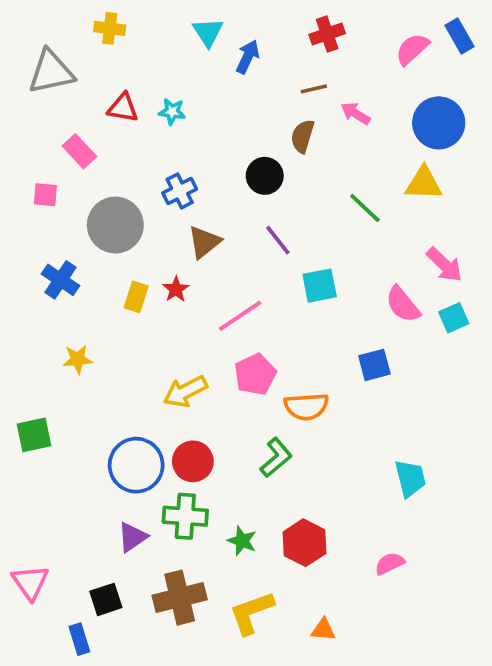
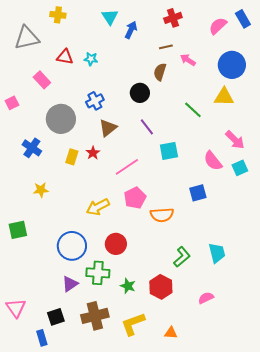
pink square: (45, 195) -> (12, 103), moved, turned -32
green L-shape: (276, 458) -> (182, 257), moved
red circle: (193, 461) -> (116, 244), moved

